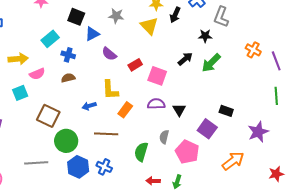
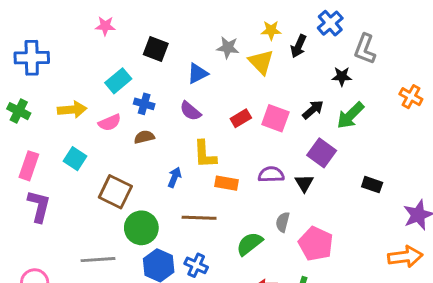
gray star: (116, 16) -> (228, 48), moved
blue triangle: (92, 34) -> (198, 74), moved
purple semicircle: (109, 54) -> (190, 111), moved
pink semicircle: (37, 74) -> (110, 123), moved
pink square: (157, 76) -> (275, 118), moved
cyan square: (20, 93) -> (75, 159), turned -35
blue arrow: (89, 106) -> (174, 177), turned 128
orange rectangle: (125, 110) -> (226, 183), turned 63
purple square: (207, 129) -> (322, 153), moved
green semicircle: (141, 152) -> (249, 244), turned 36
orange arrow: (233, 161) -> (405, 257), moved, turned 30

